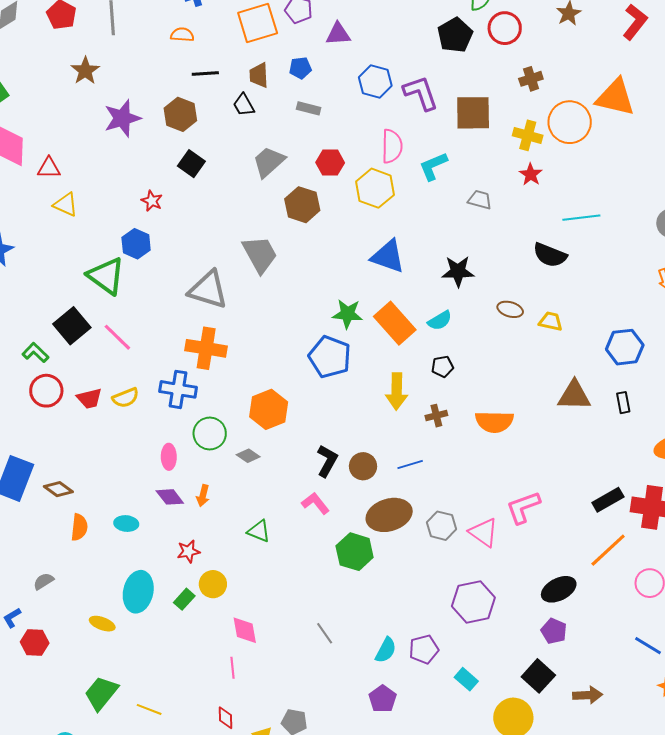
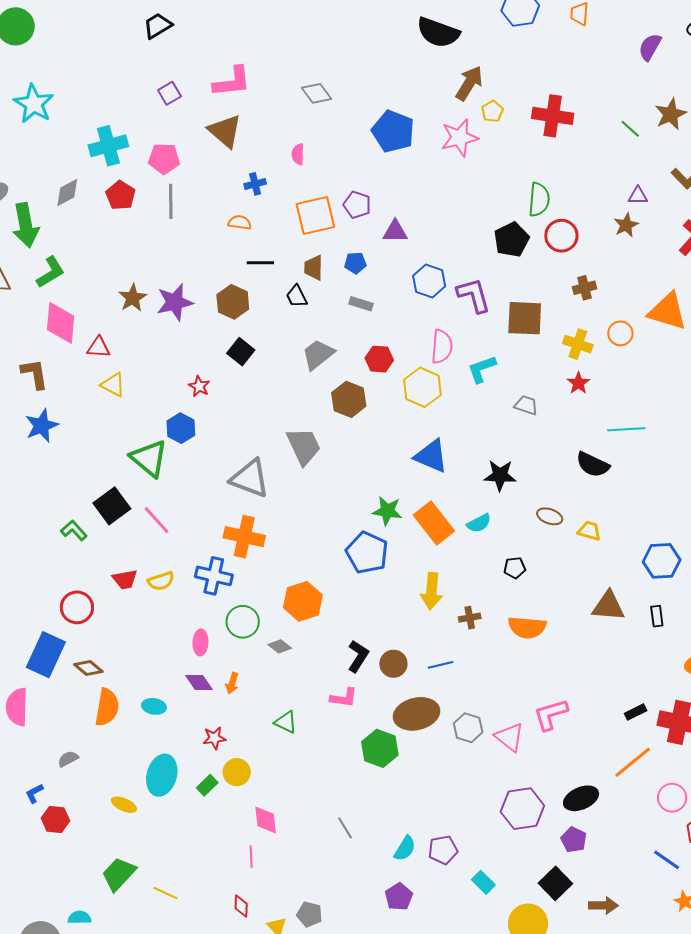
brown star: (85, 71) -> (133, 298), moved
orange circle: (570, 122) -> (620, 333), size x0.6
black pentagon: (442, 367) -> (515, 568), moved
red circle: (46, 391) -> (77, 607), moved
black rectangle: (608, 500) -> (636, 712), size x0.7
pink L-shape: (315, 503) -> (344, 698), turned 132
orange semicircle: (79, 527) -> (107, 707), size x1.4
purple hexagon: (473, 602) -> (522, 809), moved

